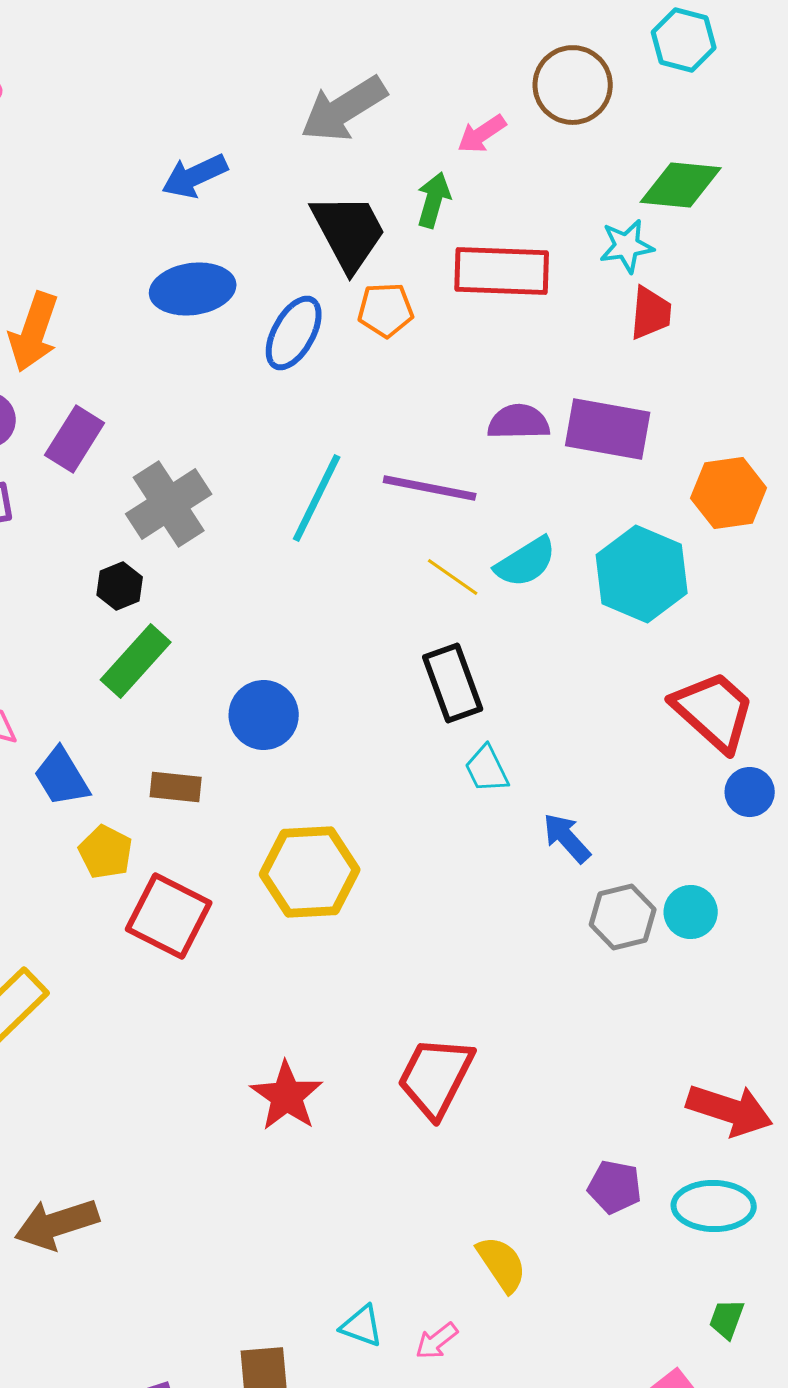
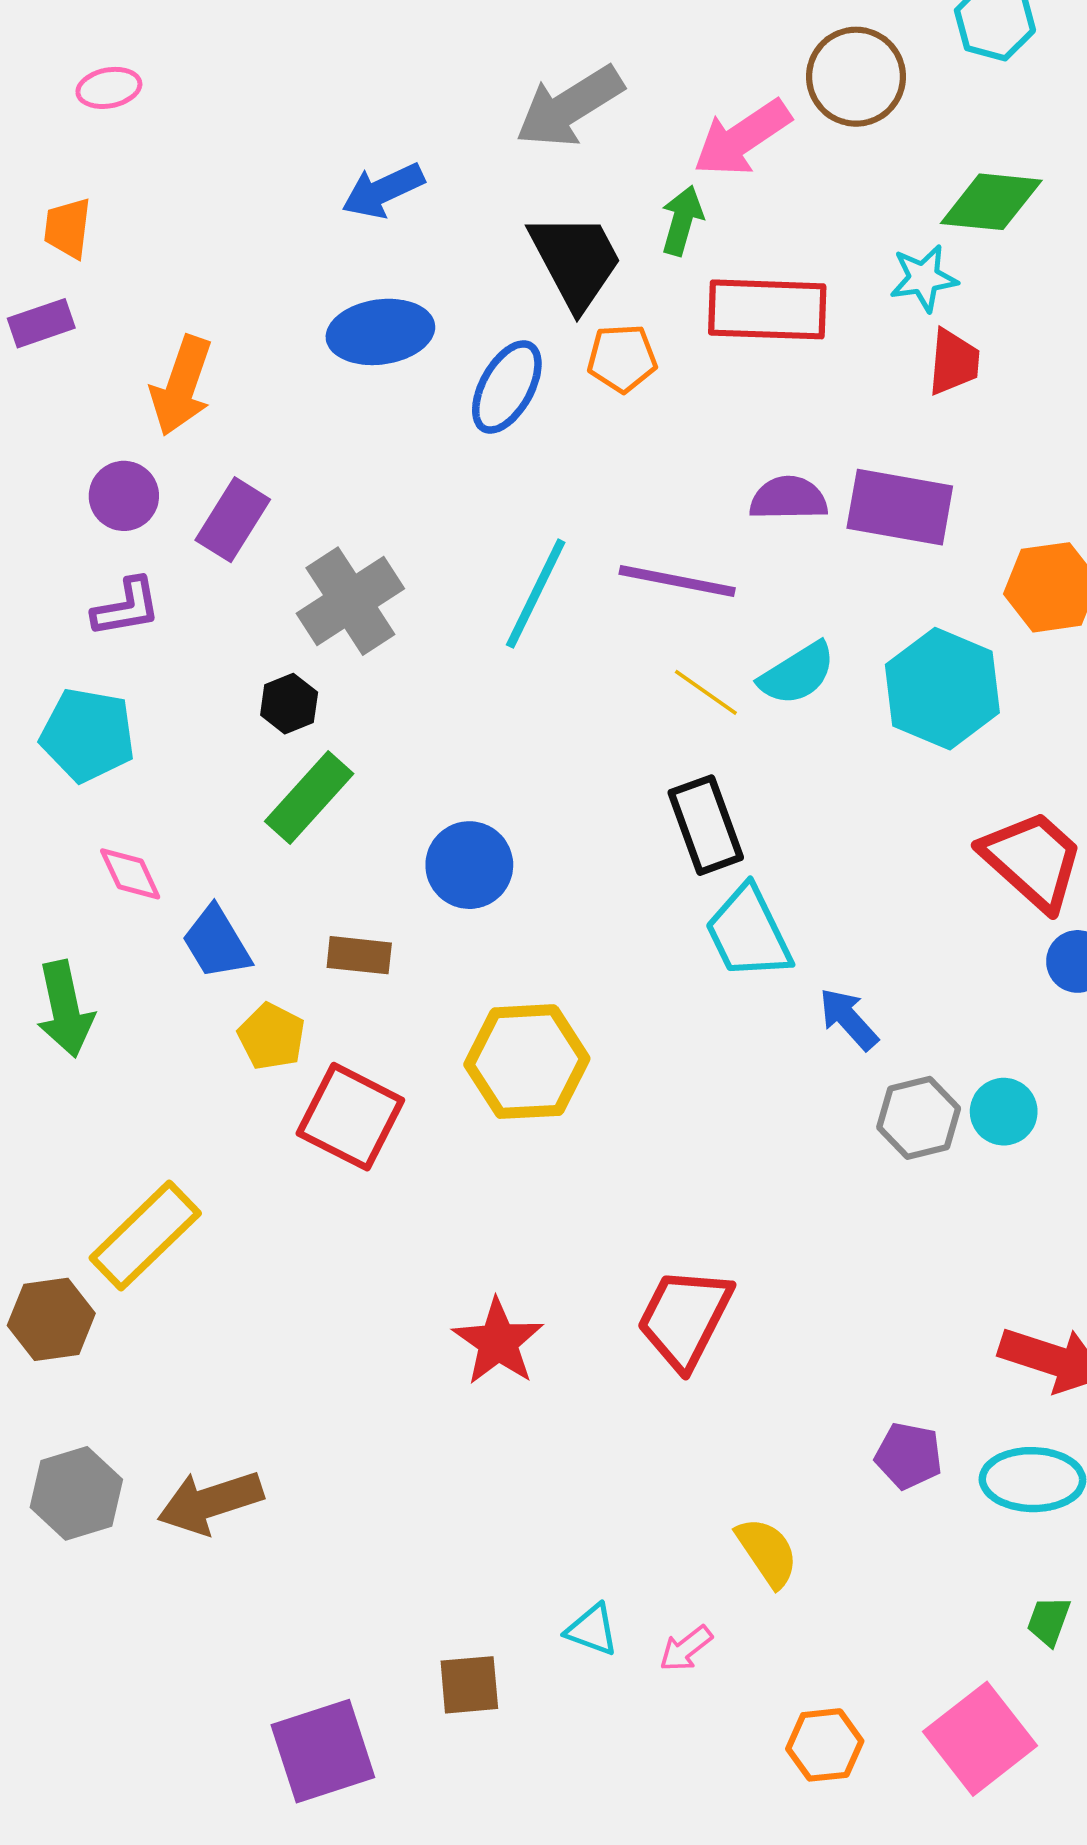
pink arrow: (482, 134) -> (742, 138), size x1.6
cyan trapezoid: (487, 769) -> (748, 933), size x1.6

